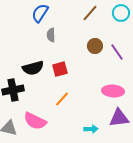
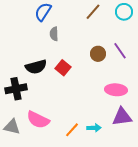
brown circle: (95, 46) -> (98, 54), moved
red square: (60, 69) -> (63, 68), turned -35
orange line: (62, 99) -> (72, 130), moved

